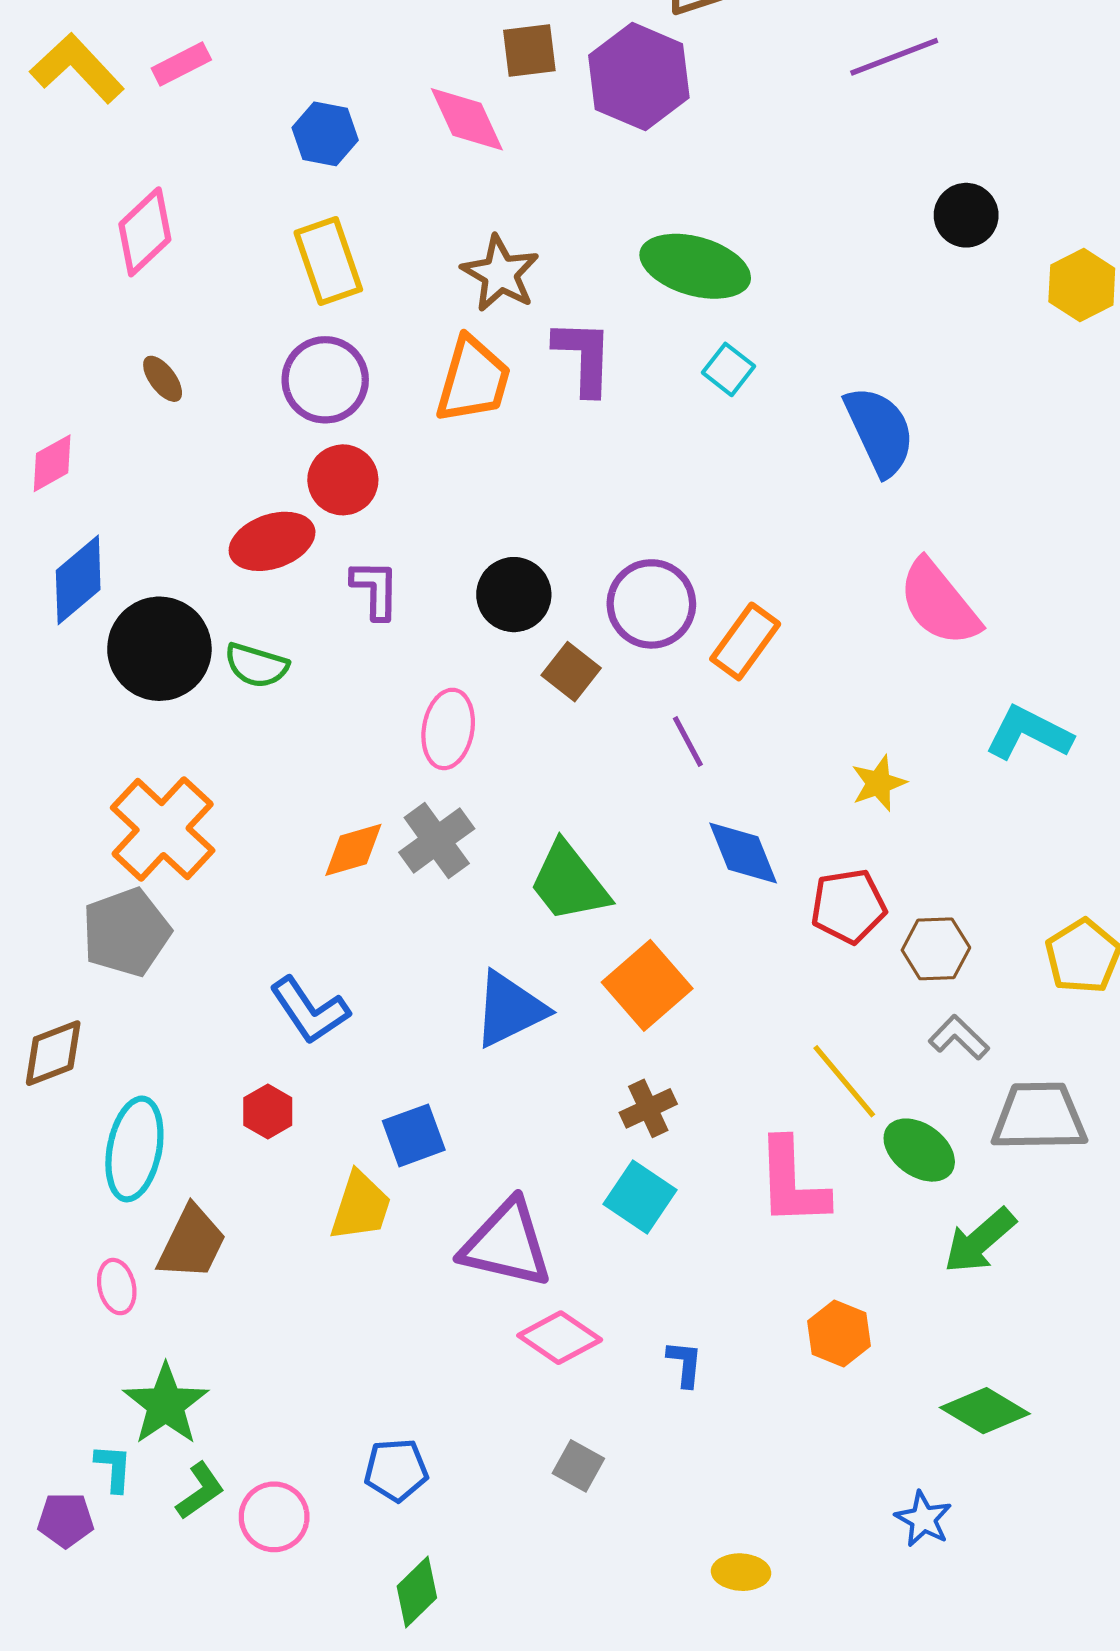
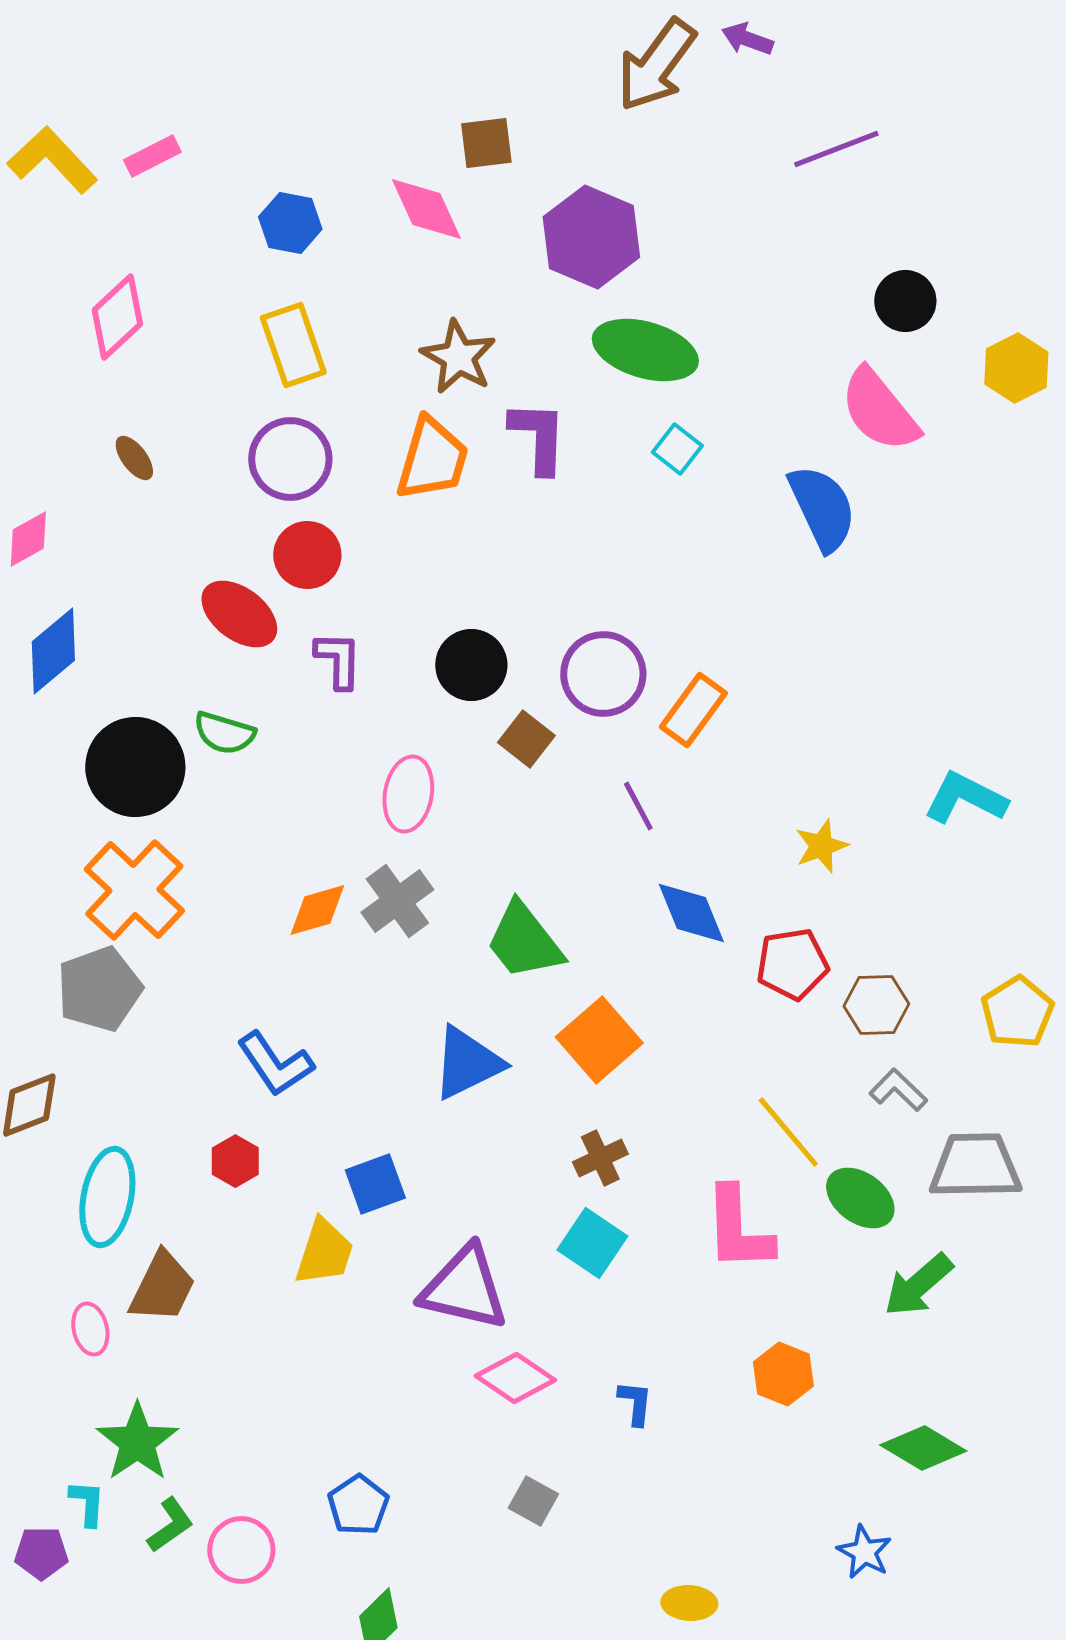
purple hexagon: (639, 77) -> (591, 237), moved
red ellipse: (272, 541) -> (239, 614), turned 56
pink semicircle: (939, 603) -> (879, 410), moved
black circle: (159, 649) -> (135, 767), moved
blue pentagon: (396, 1470) -> (358, 1505), turned -30

